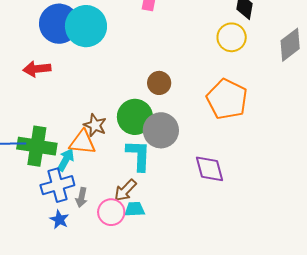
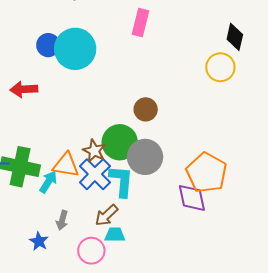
blue circle: (59, 24) -> (48, 45), size x0.6
orange pentagon: (227, 99) -> (207, 173), moved
brown star: (95, 125) -> (94, 151), moved
blue cross: (57, 185) -> (95, 174), moved, turned -32
pink circle: (111, 212) -> (91, 251), moved

